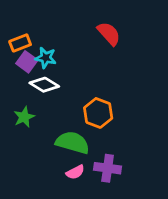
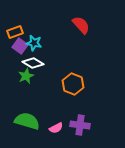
green star: (24, 117) -> (26, 76), moved
green semicircle: (73, 143) -> (27, 121), moved

